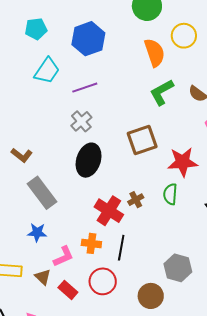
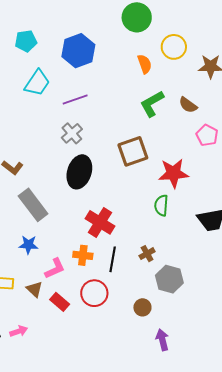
orange semicircle: (155, 53) -> (145, 64), size x0.7
brown cross: (136, 200) -> (147, 254), moved
brown circle: (151, 296) -> (142, 307), size x0.7

